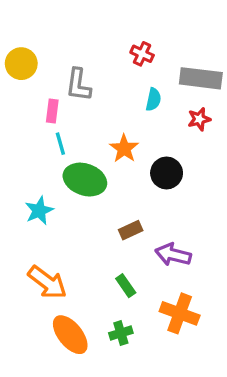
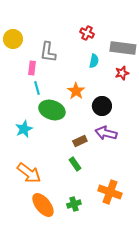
purple arrow: (173, 255) -> (106, 133), moved
green rectangle: (126, 286) -> (75, 164), moved

